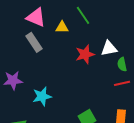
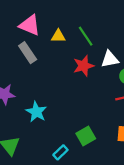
green line: (83, 15) -> (86, 36), moved
cyan star: (42, 96) -> (36, 112), turned -30

